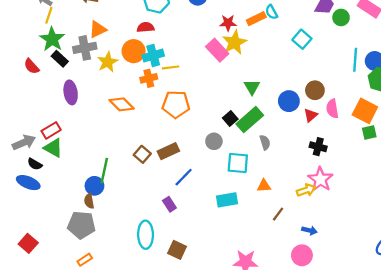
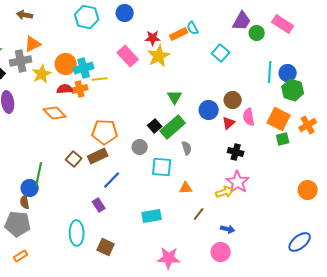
red semicircle: (146, 27) -> (65, 89), moved
pink rectangle: (217, 50) -> (128, 56), moved
orange pentagon: (176, 104) -> (105, 132), moved
cyan rectangle: (227, 200) -> (152, 216), moved

